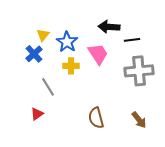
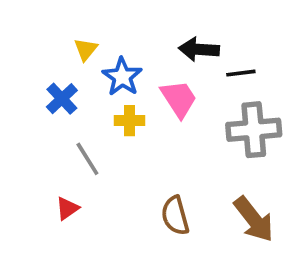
yellow triangle: (43, 35) -> (86, 49), moved
brown arrow: (139, 120) -> (254, 219), size x1.5

